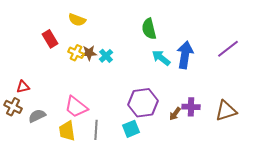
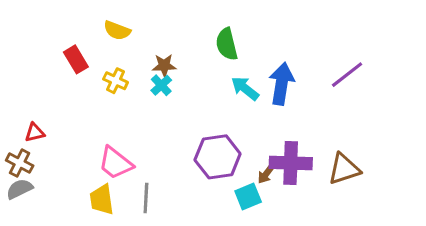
brown star: (89, 53) -> (164, 66), moved
purple cross: (191, 107) -> (291, 163), size x1.5
gray semicircle: (37, 116) -> (20, 189), moved
cyan square: (131, 129) -> (248, 197), moved

